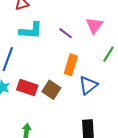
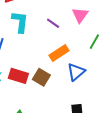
cyan L-shape: (31, 30) -> (20, 22), turned -85
orange rectangle: (71, 65) -> (59, 53), turned 42

